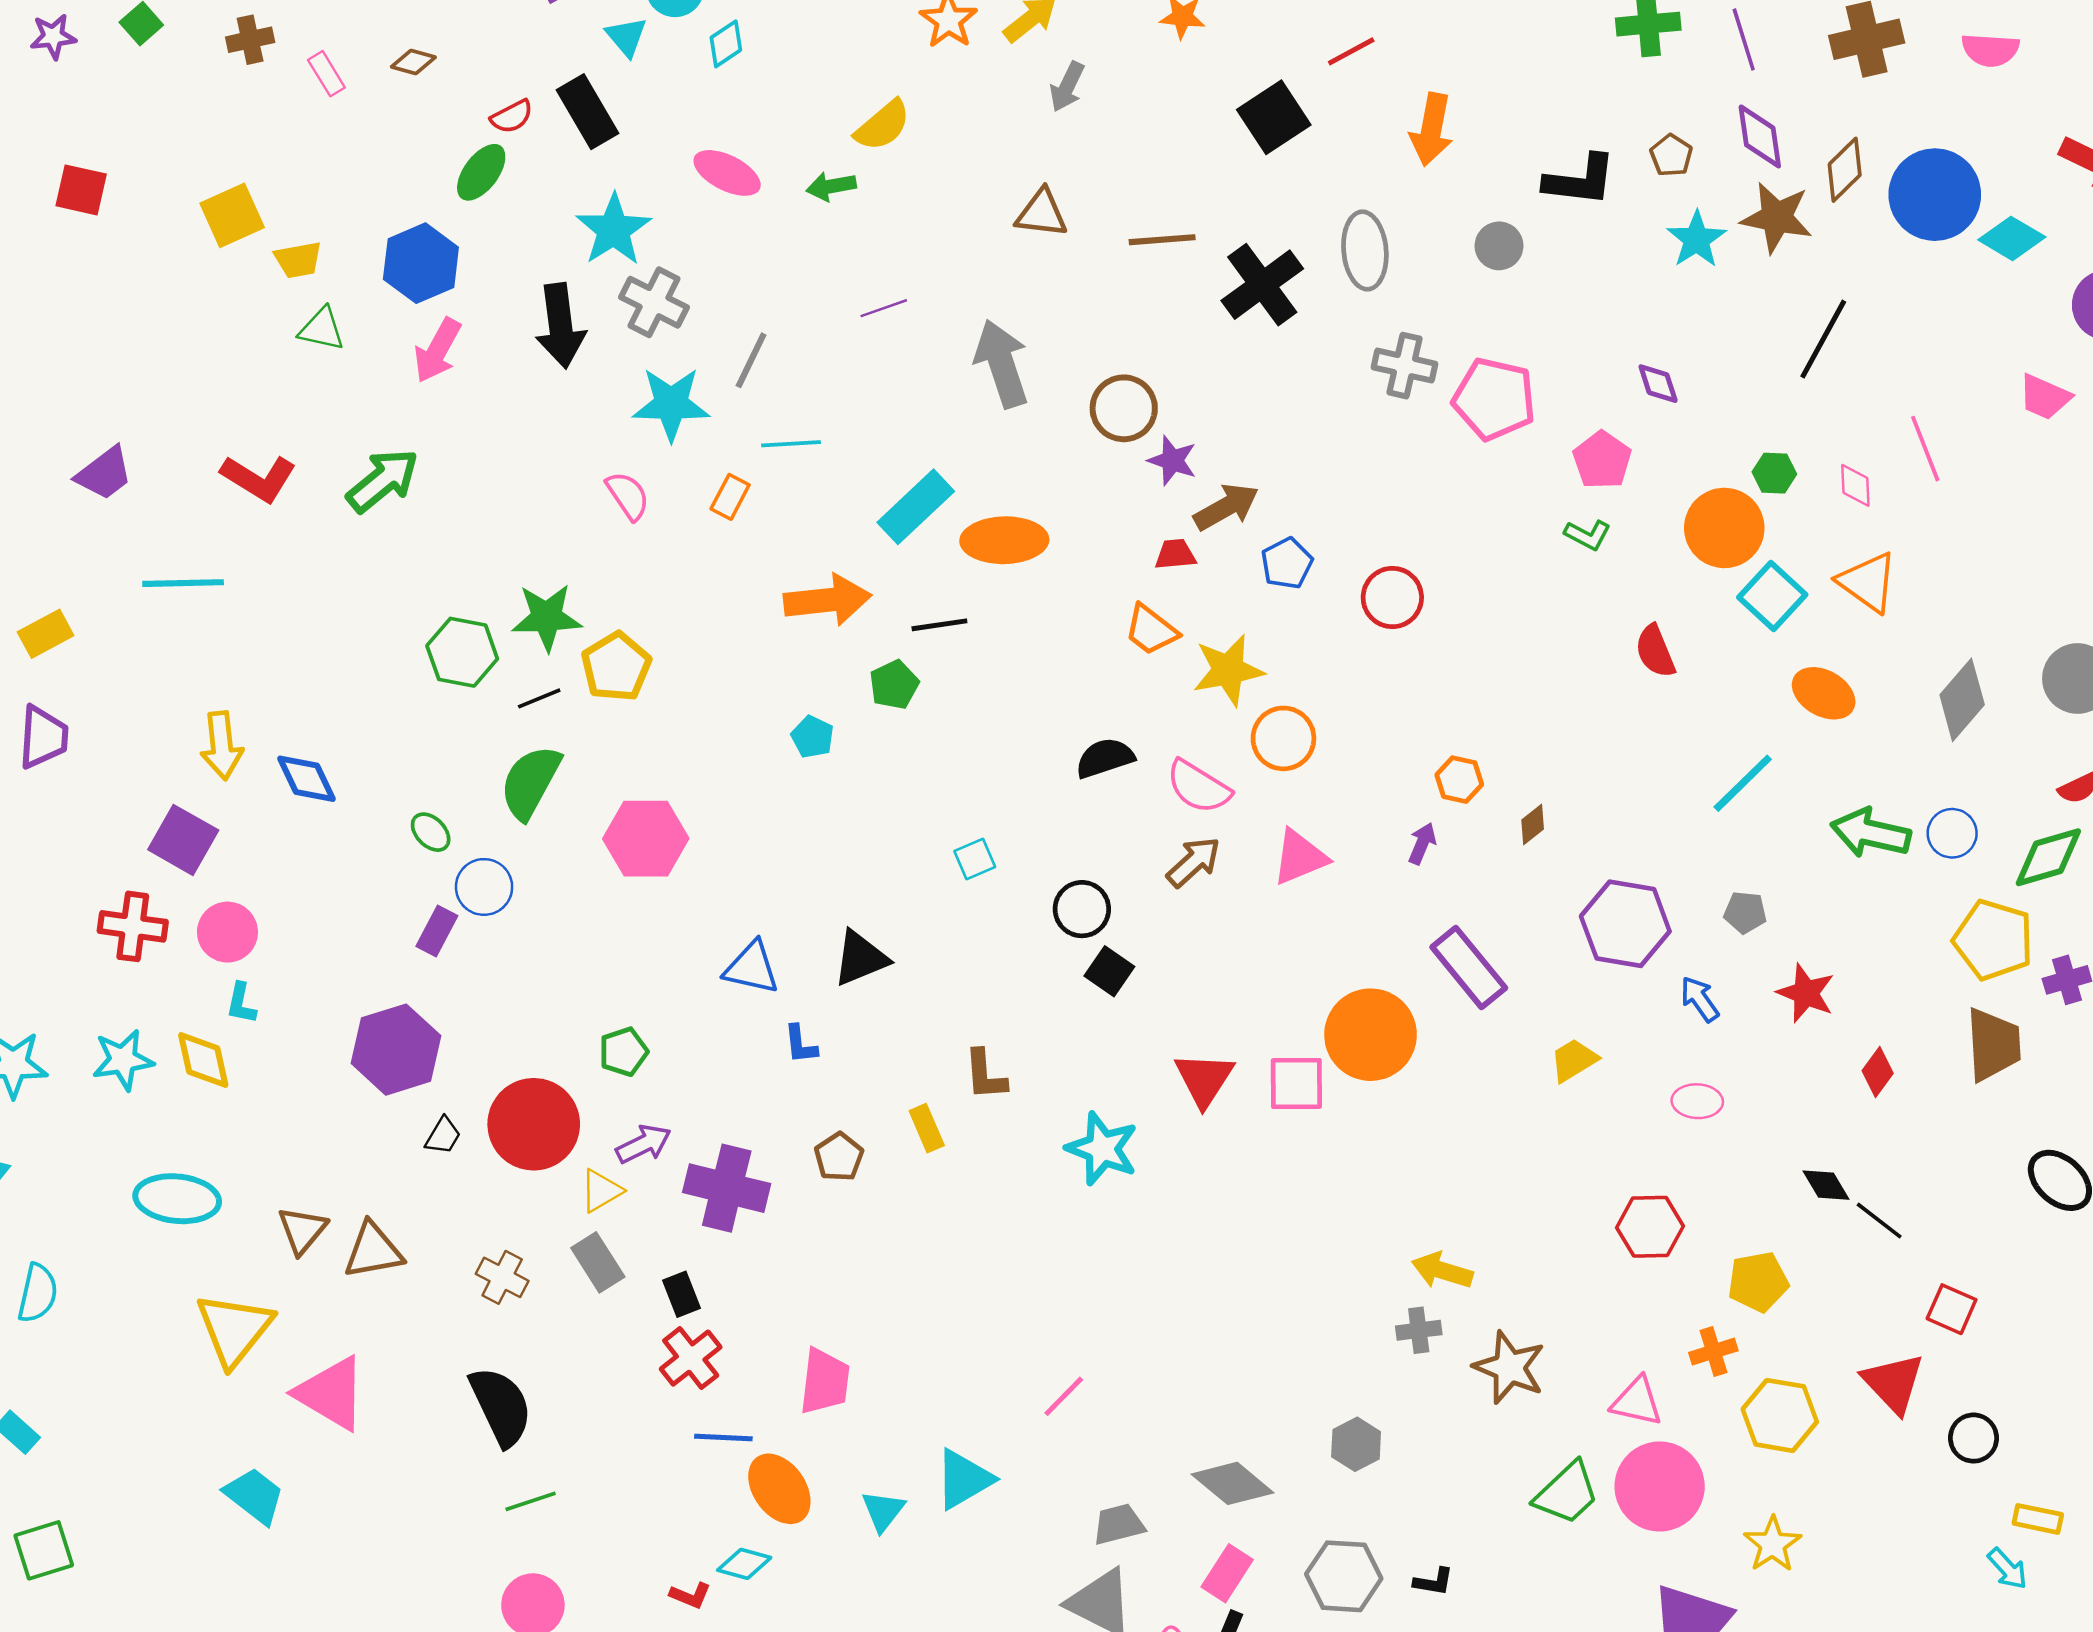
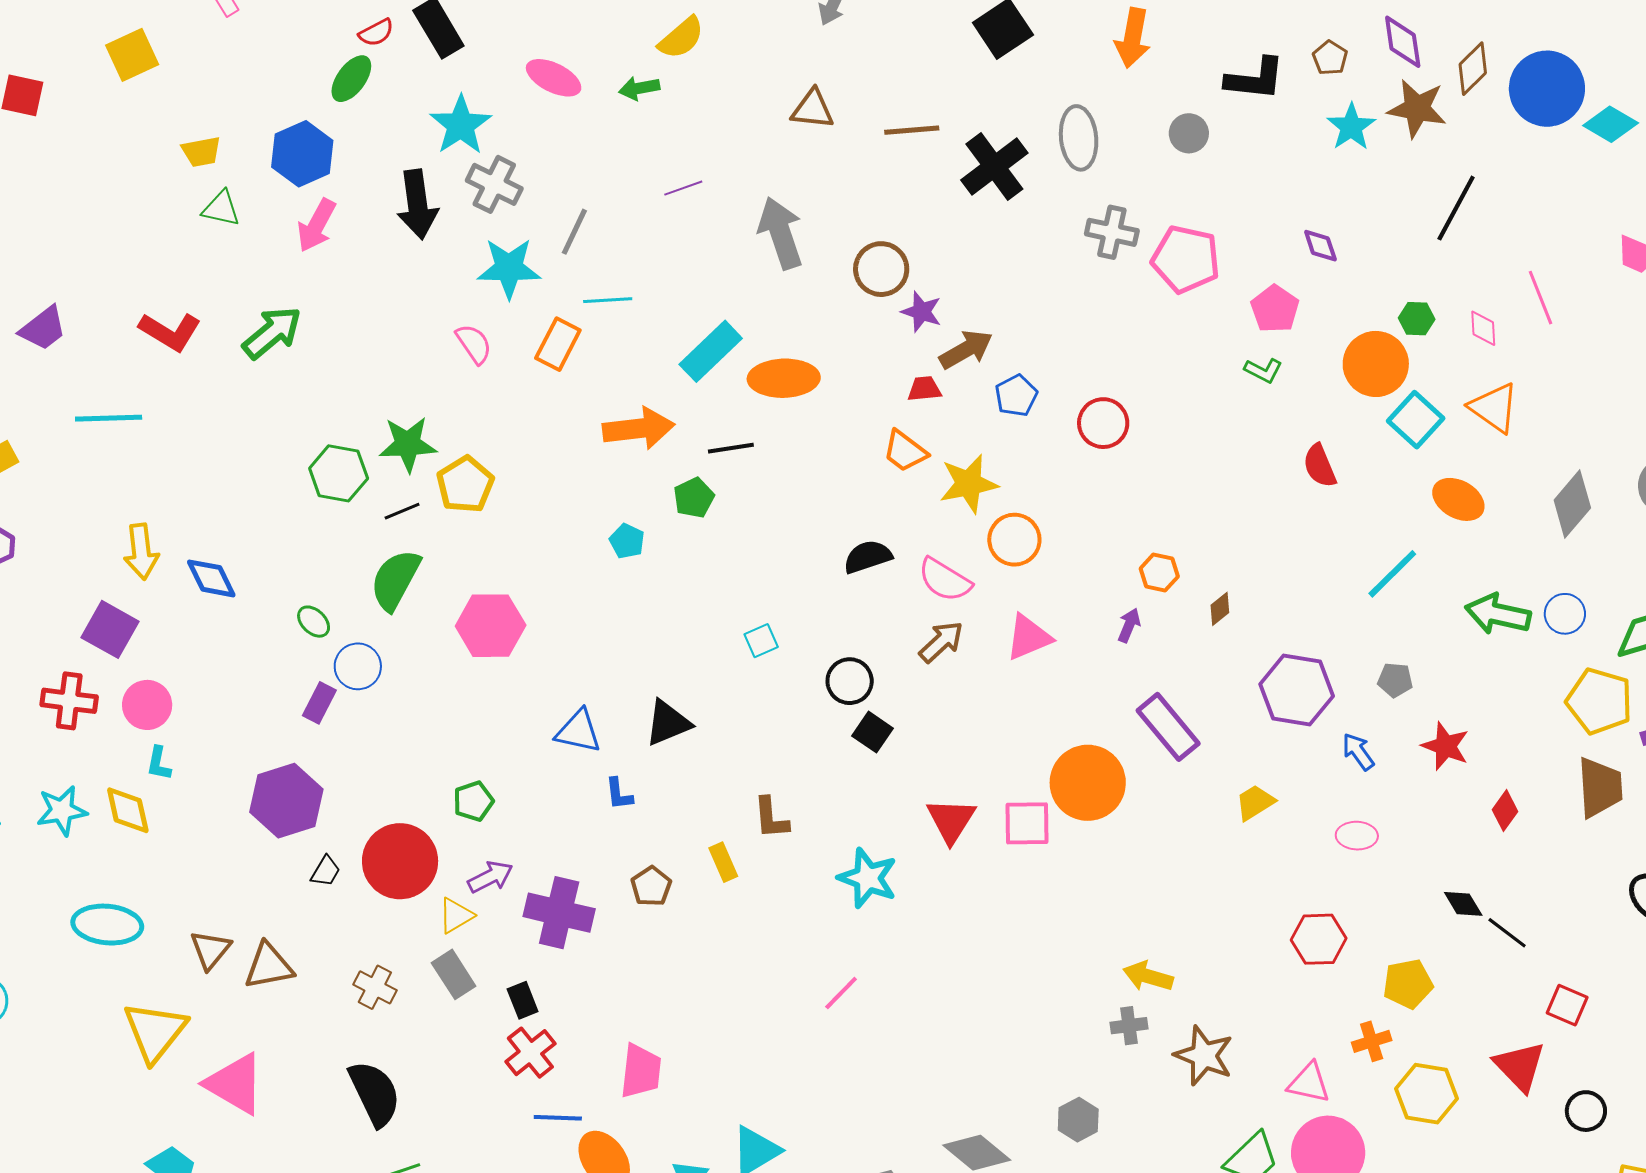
yellow square: (232, 215) -> (132, 55), moved
orange rectangle: (730, 497) -> (558, 344), size x1.4
pink line: (1064, 1396) -> (841, 993), moved

